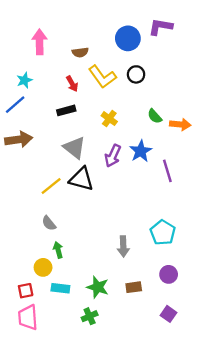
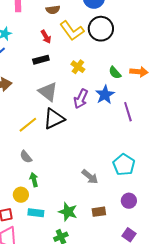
black circle: (136, 74) -> (101, 29), size x1.6
green semicircle: (155, 116) -> (115, 73), moved
black triangle: (81, 179) -> (54, 119), turned -40
gray arrow: (123, 246) -> (90, 177), turned -48

